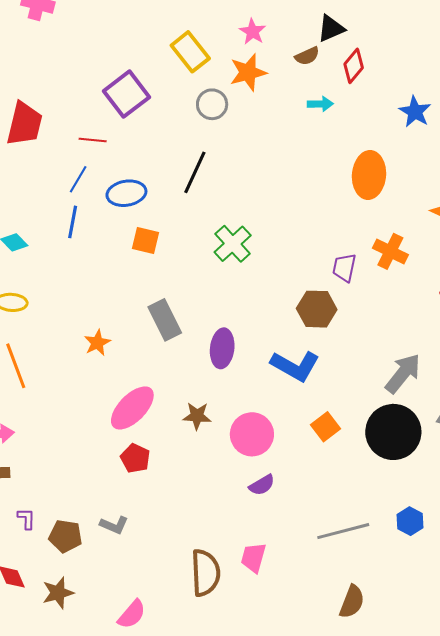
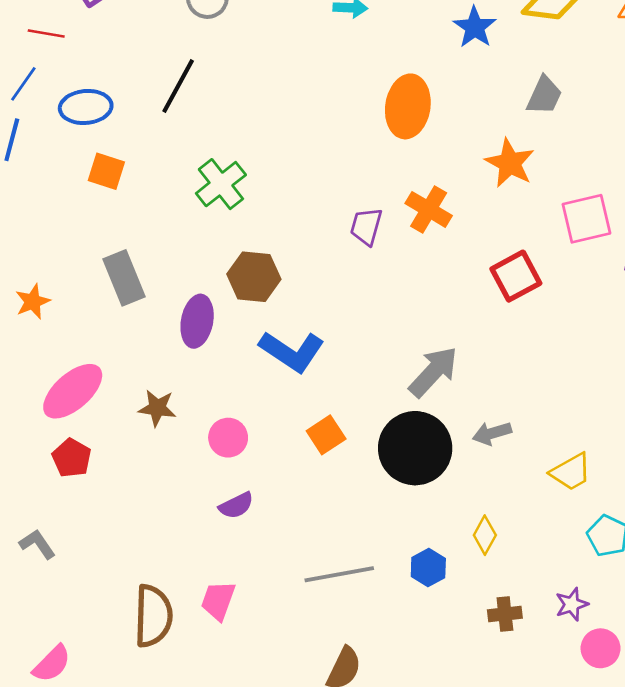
brown hexagon: (317, 309) -> (254, 277), moved
pink circle: (252, 434) -> (228, 438), size x0.7
gray L-shape: (114, 525) -> (37, 544), turned -152

